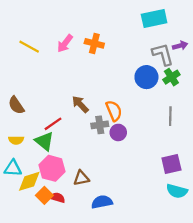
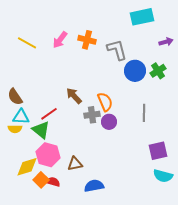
gray L-shape: (163, 54) -> (117, 50), moved
gray line: (170, 116) -> (144, 113), moved
cyan triangle: (13, 168) -> (21, 117), moved

